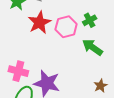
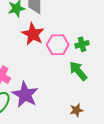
red star: (39, 23) -> (33, 34), turned -30

